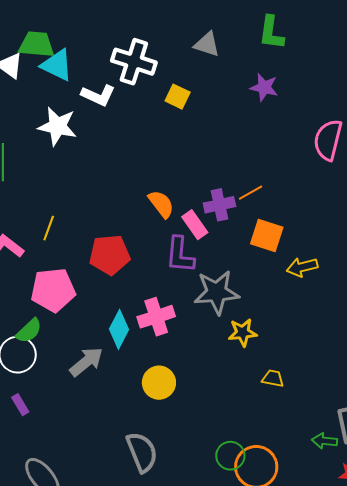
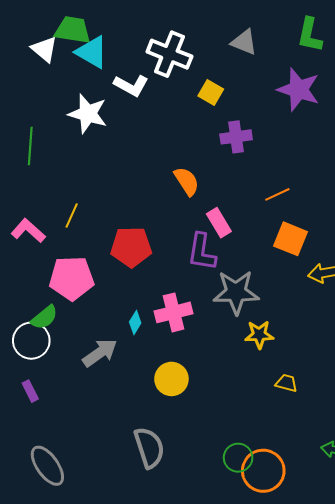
purple star: (264, 87) -> (299, 89), size x1.5
orange semicircle: (161, 204) -> (187, 181), moved
purple cross: (219, 205) -> (236, 137), moved
cyan diamond: (119, 329) -> (135, 322), size x0.6

